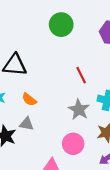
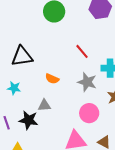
orange semicircle: (29, 99) -> (52, 79), moved

